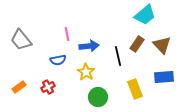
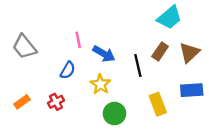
brown triangle: (162, 45) -> (189, 53), turned 30
blue arrow: (89, 46) -> (104, 54), turned 36
blue semicircle: (58, 60) -> (68, 70), turned -49

